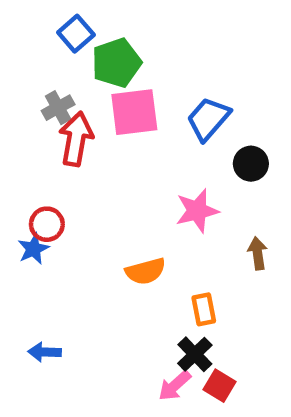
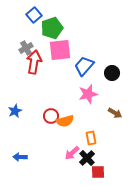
blue trapezoid: (208, 119) -> (84, 66), moved
red circle: (47, 224) -> (51, 116), moved
brown arrow: (258, 253) -> (115, 113), turned 128
pink arrow: (175, 386) -> (72, 153), moved
red square: (219, 386) -> (98, 172), turned -32

